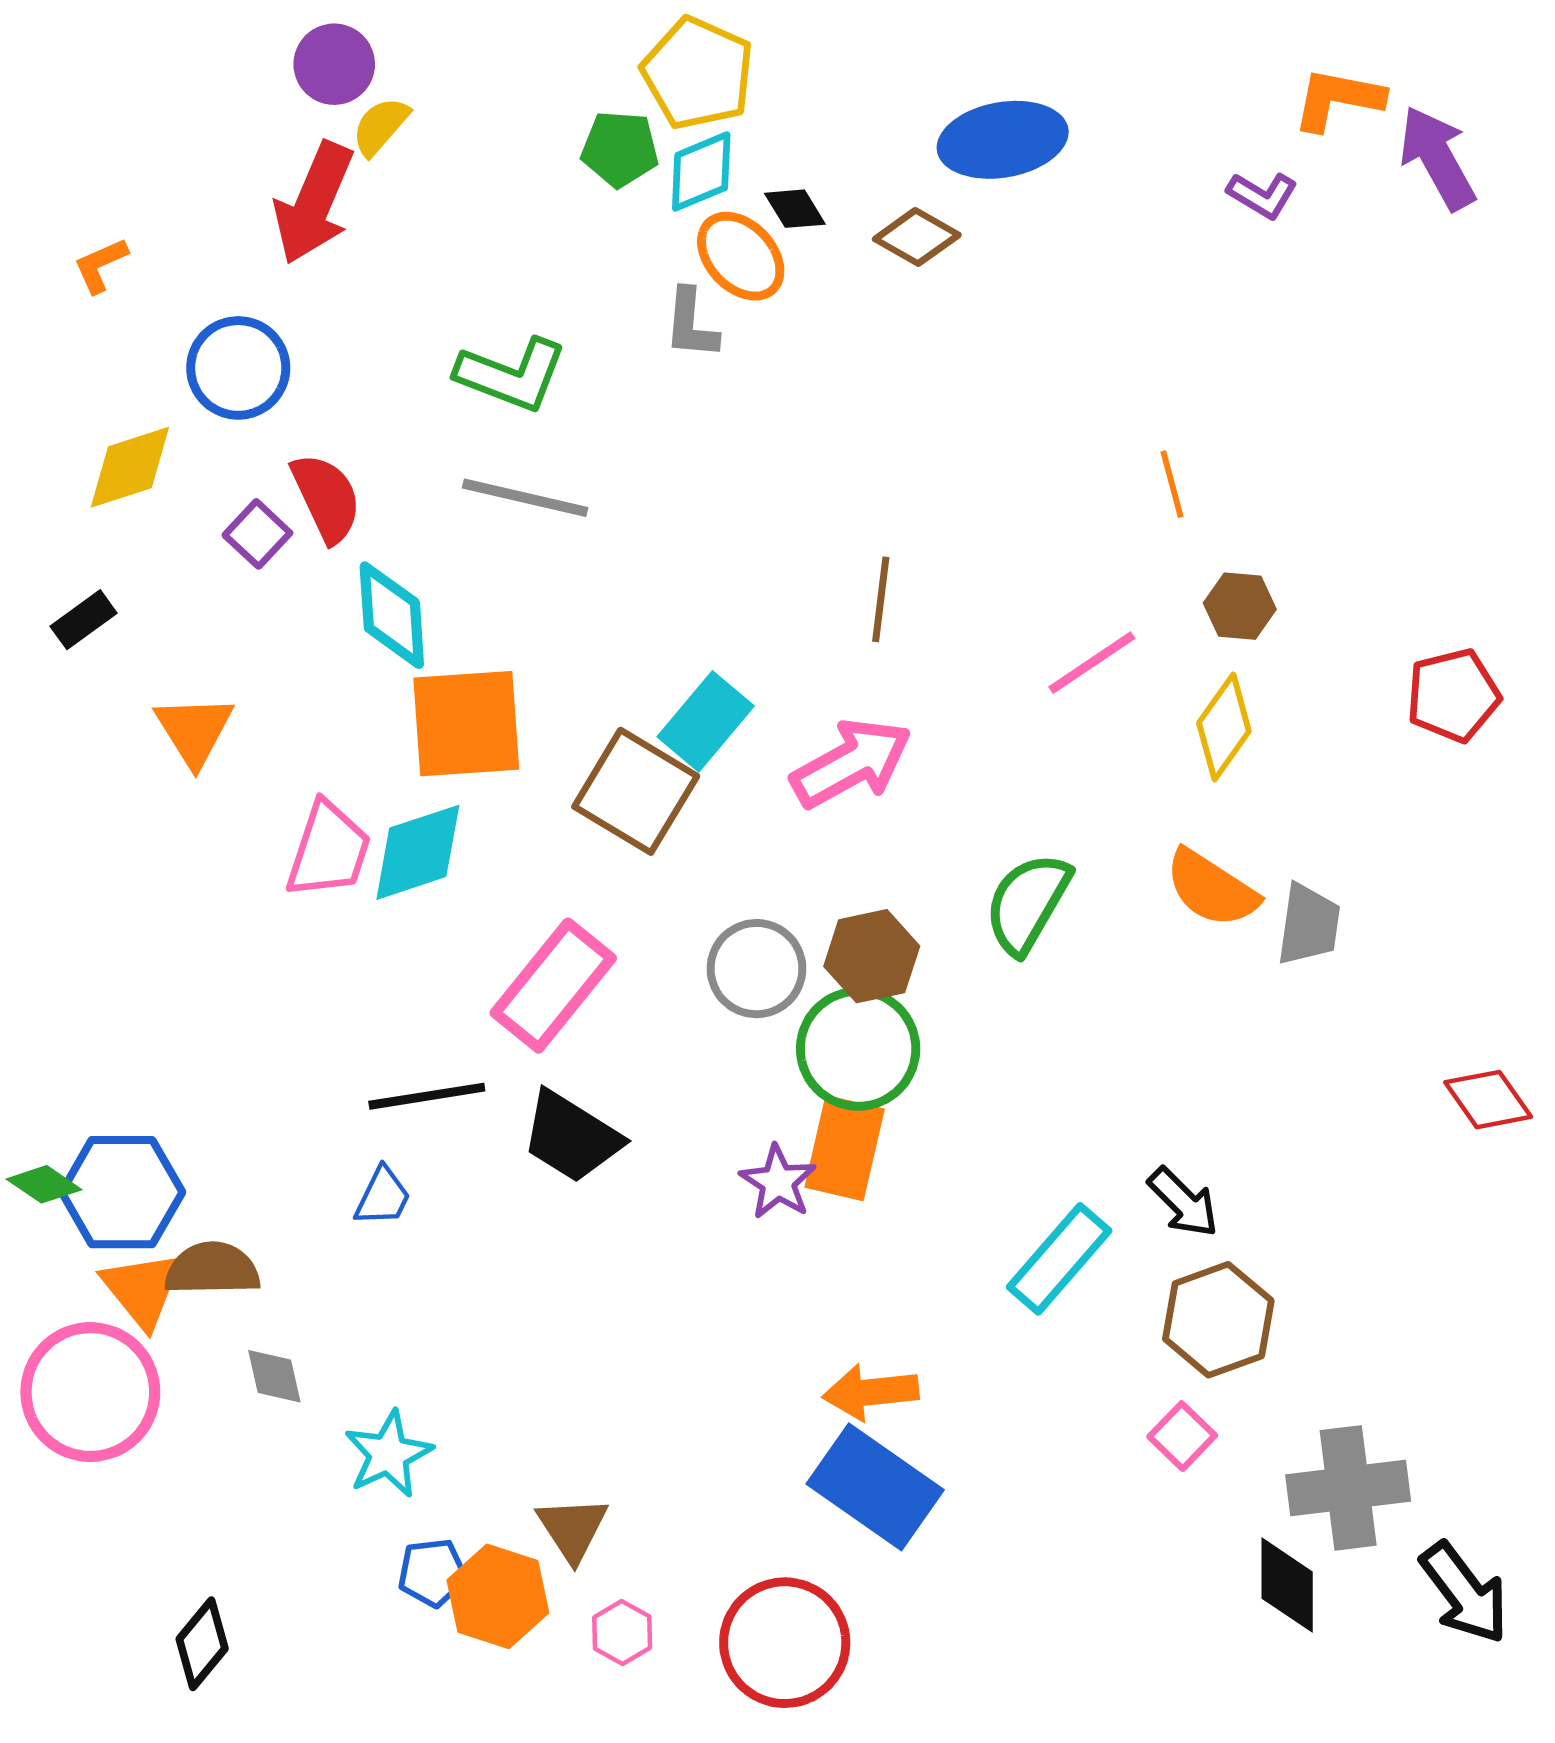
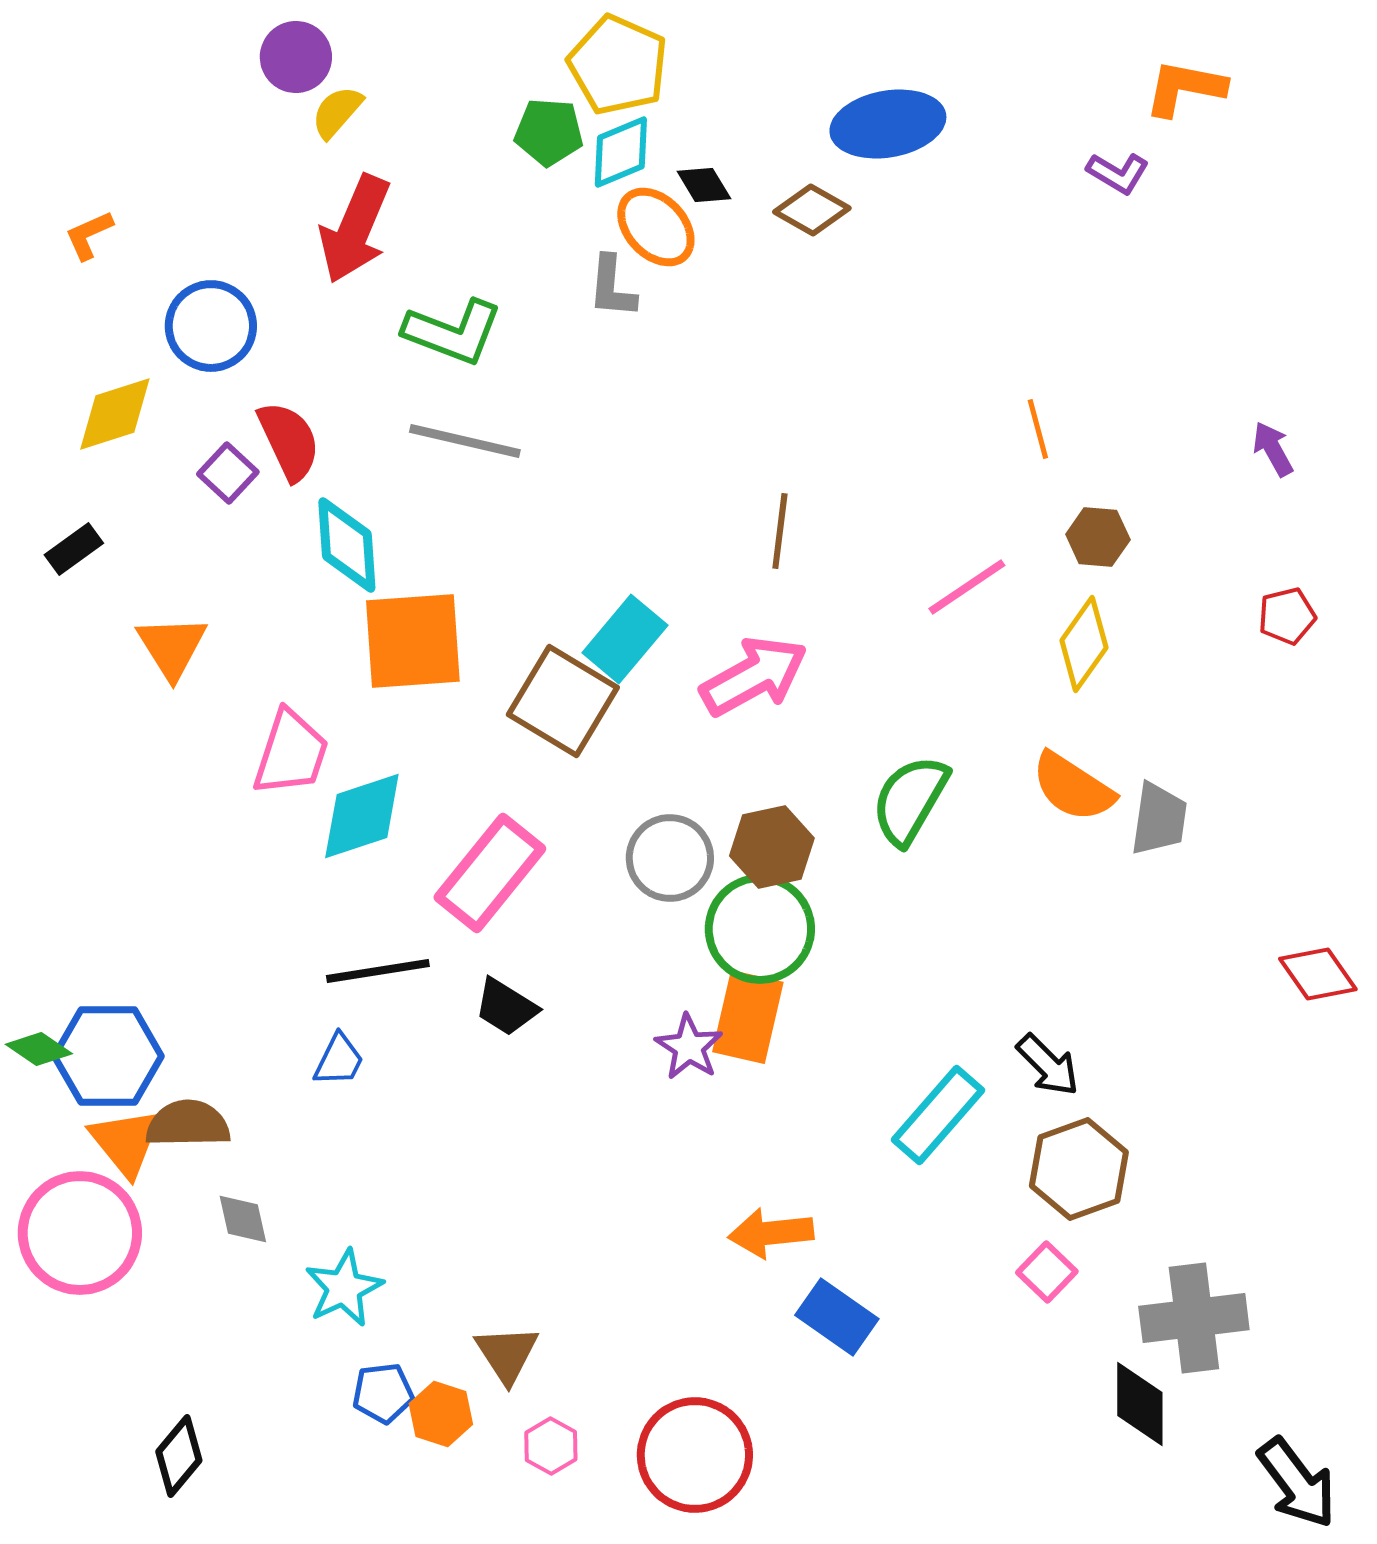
purple arrow: (1437, 158) -> (1273, 449), moved, size x0.6
red arrow: (314, 203) -> (355, 229), moved
red pentagon: (1453, 695) -> (1287, 616), size x0.7
cyan diamond: (418, 852) -> (362, 816), moved
black trapezoid: (571, 1137) -> (506, 1007), size x0.7
blue rectangle: (875, 1487) -> (837, 1317), moved, size x0.7
black arrow: (1464, 1593) -> (1297, 1483), moved
orange hexagon: (498, 1596) -> (441, 1414), size x0.7

